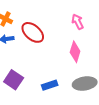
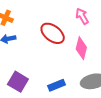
red ellipse: (33, 32) -> (53, 33), moved

